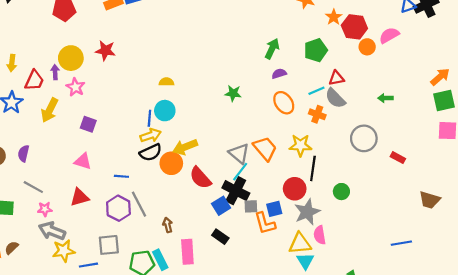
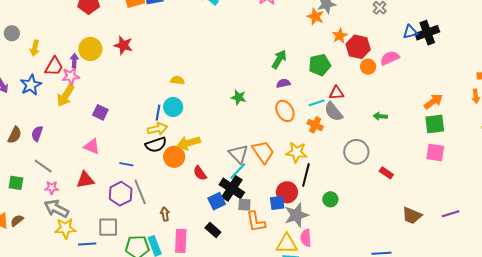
pink star: (75, 87) -> (71, 76), moved, turned 30
red semicircle: (200, 178) -> (200, 173), size x0.7
blue square: (274, 209) -> (277, 203), moved

